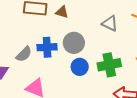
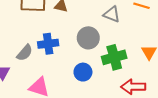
gray circle: (74, 43) -> (88, 38), moved
blue circle: (80, 67) -> (83, 72), moved

